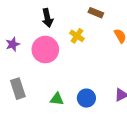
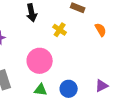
pink circle: (45, 50) -> (40, 61), moved

